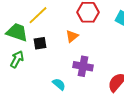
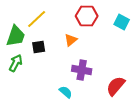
green trapezoid: (17, 32) -> (16, 36), turned 90
cyan semicircle: (59, 84) -> (66, 92), moved

